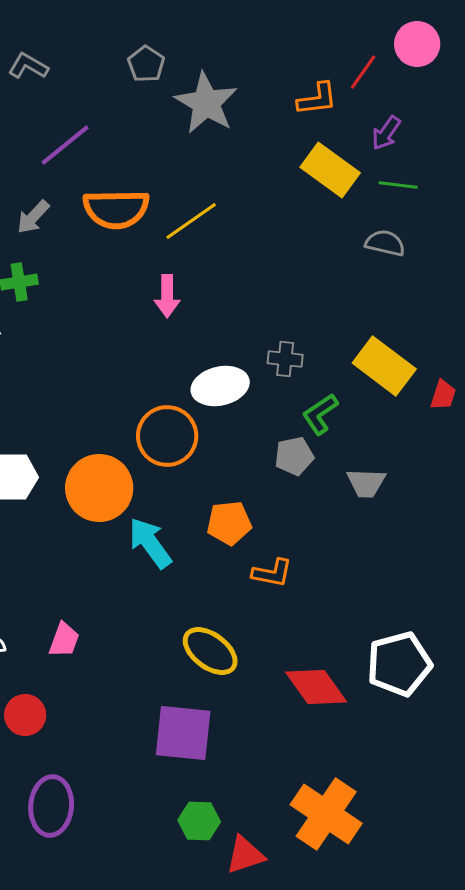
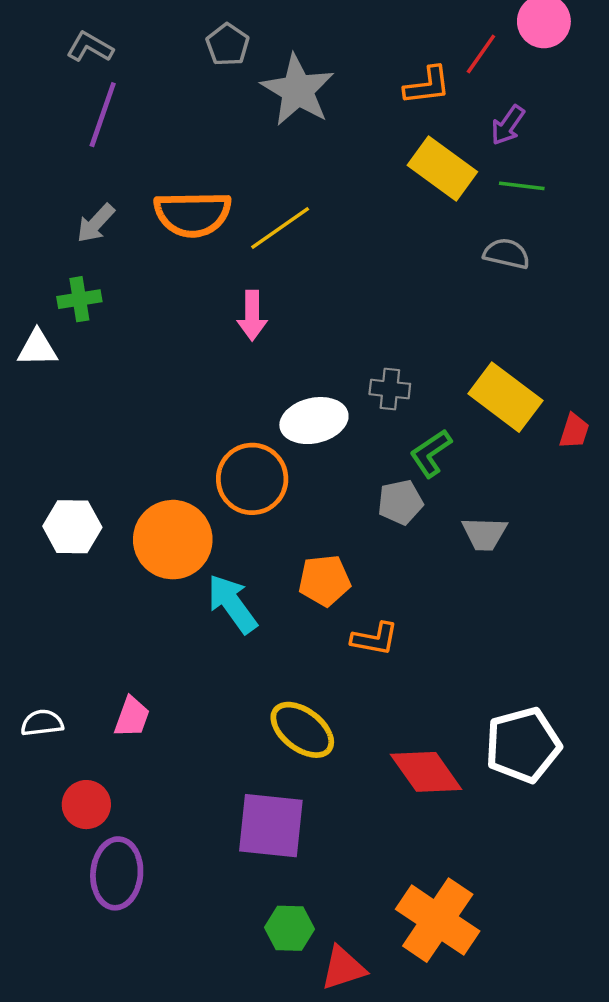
purple line: (65, 145) -> (103, 115), moved, turned -32
purple ellipse: (51, 806) -> (117, 873), moved

